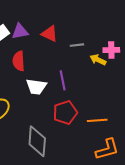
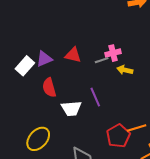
pink cross: (111, 50) -> (113, 53), moved
red pentagon: (65, 113) -> (118, 136), moved

